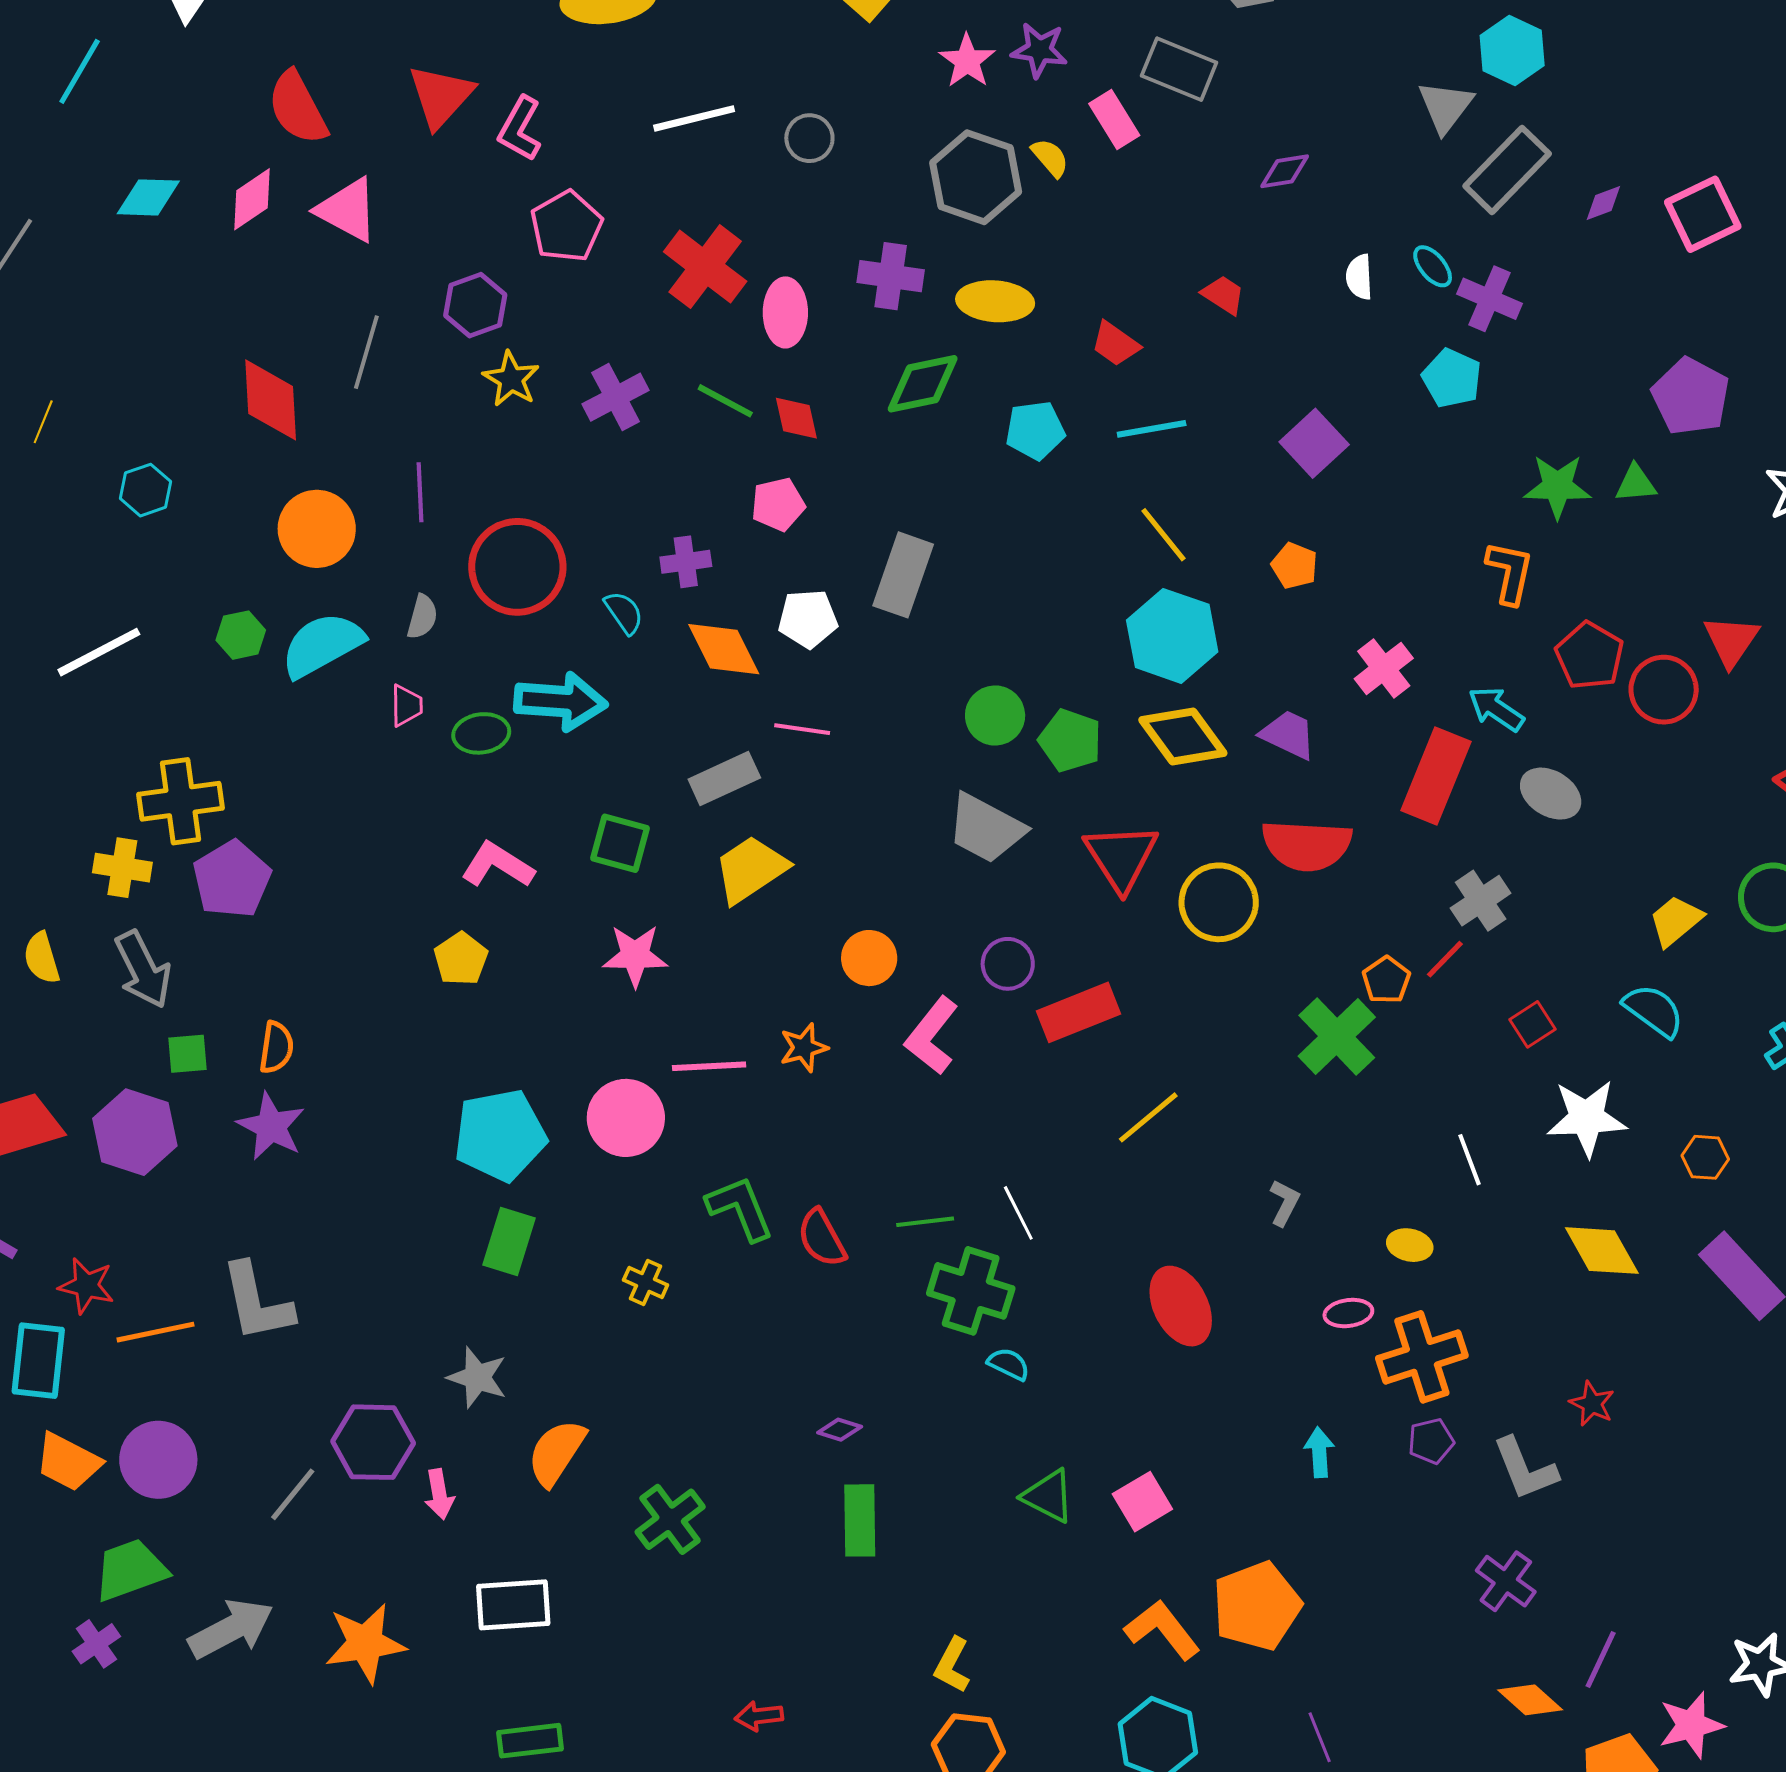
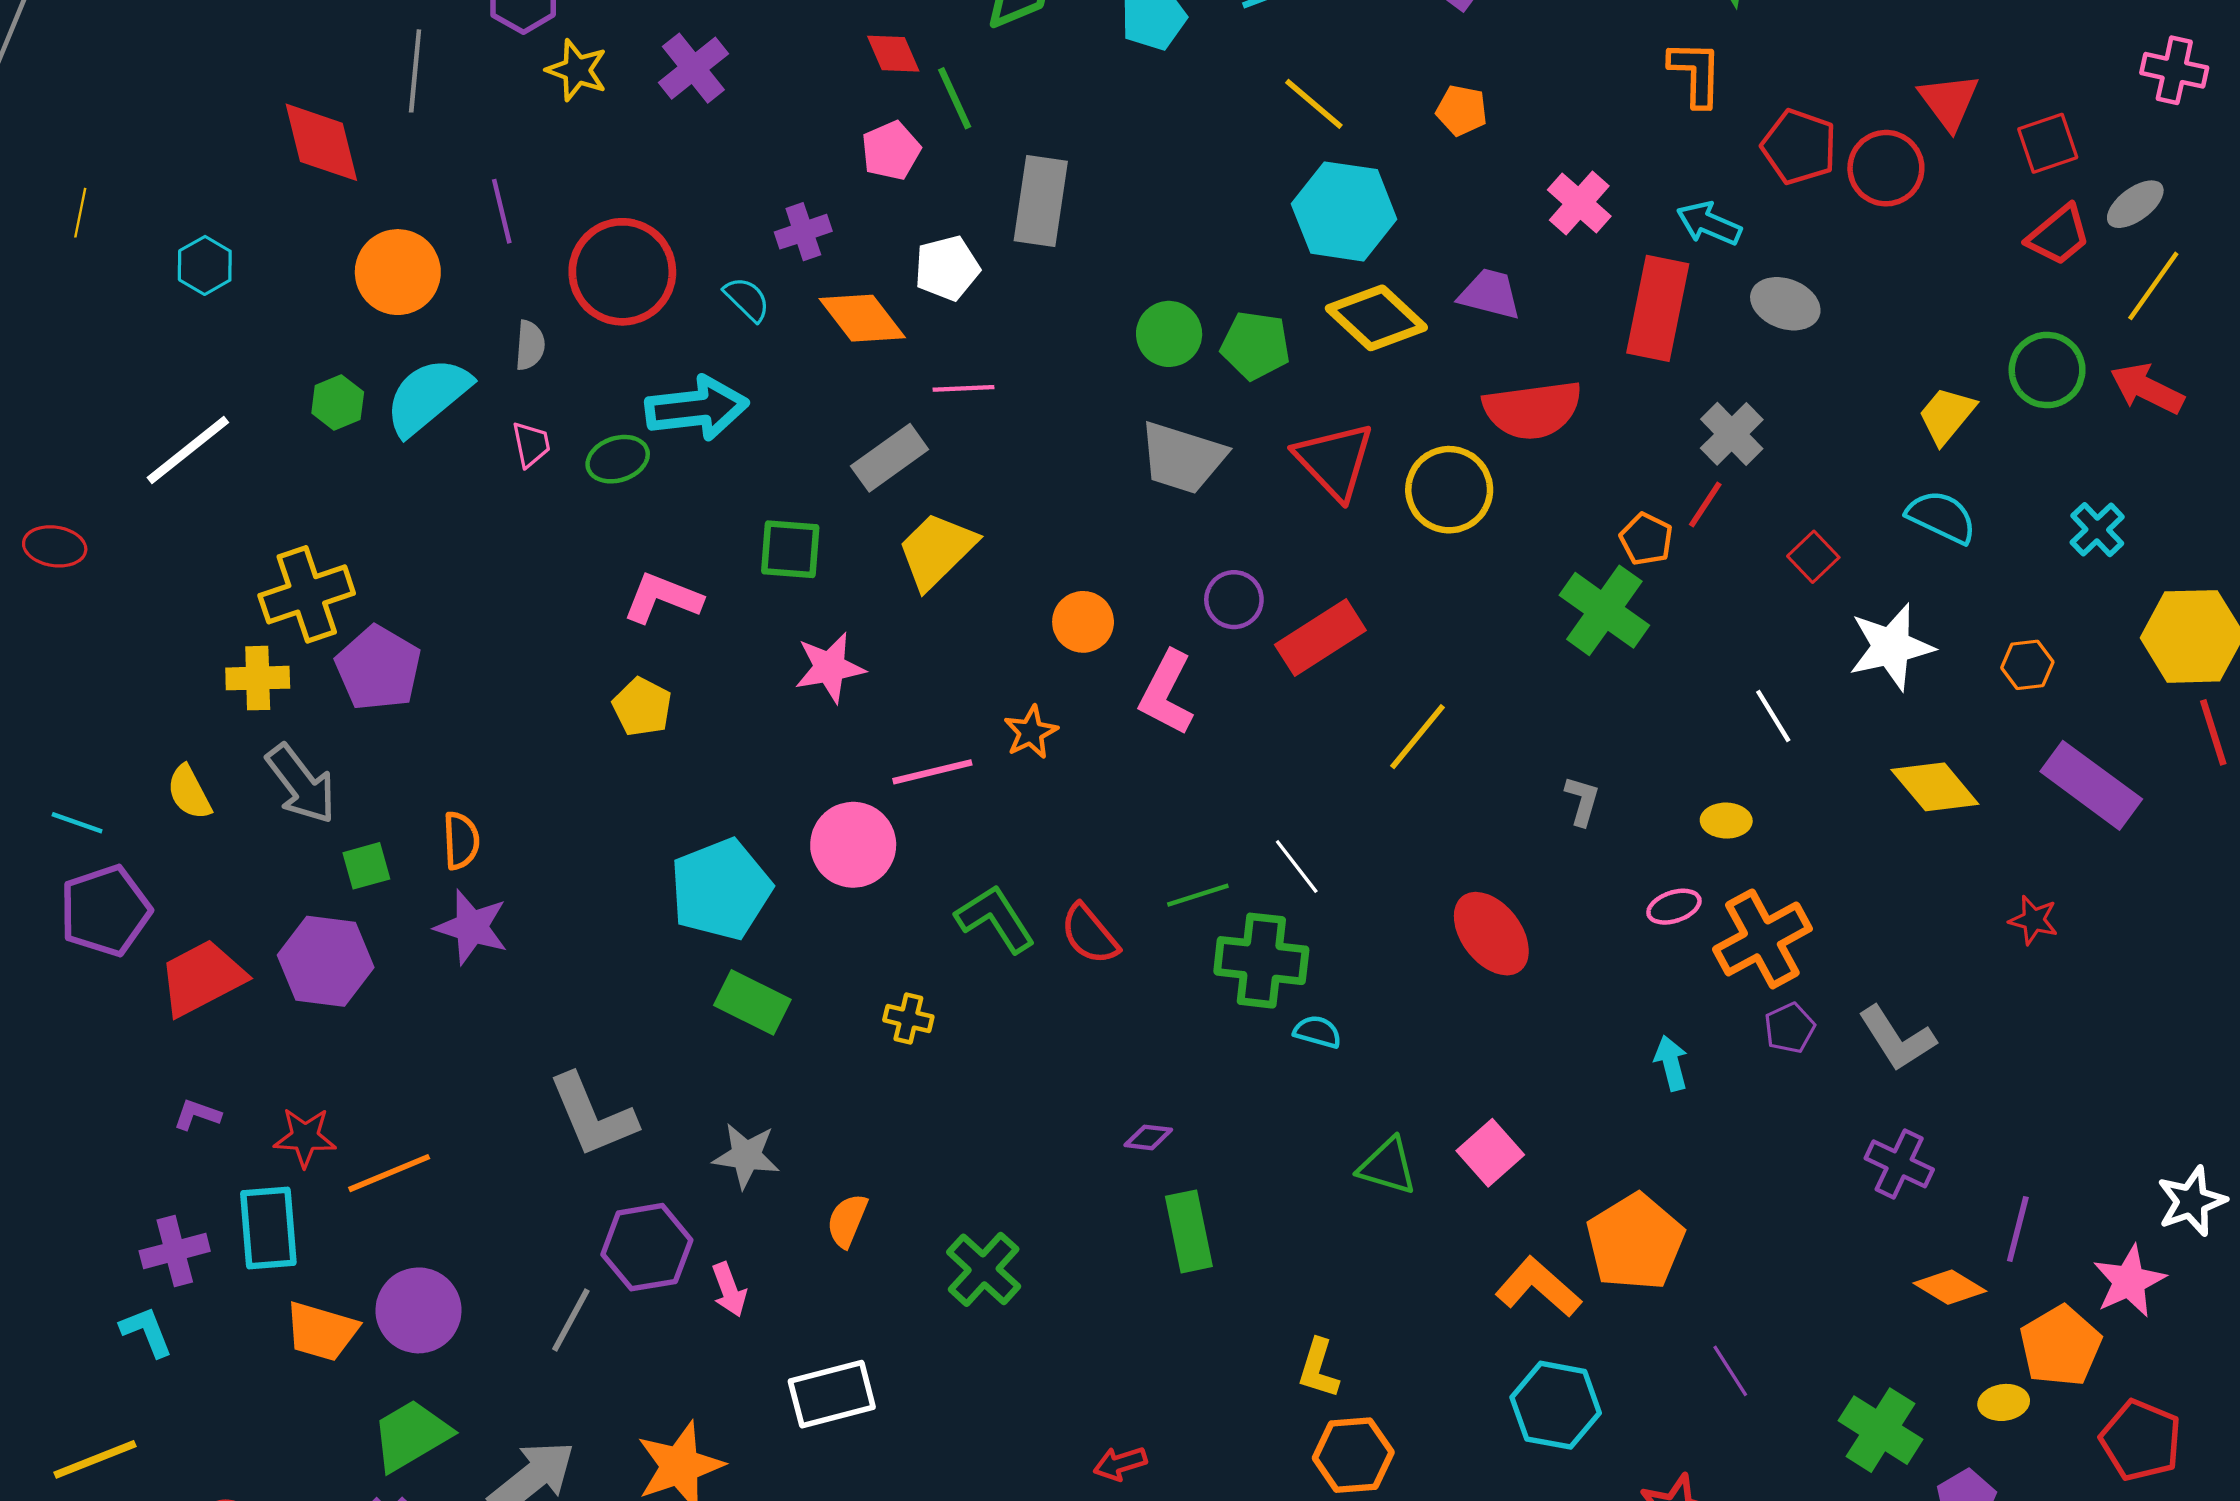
green line: (725, 401) -> (955, 98), moved, turned 48
green rectangle: (509, 1242) -> (752, 1002), turned -70
gray L-shape: (257, 1302) -> (592, 1115), moved
red star: (1592, 1404) -> (2033, 920), moved
orange semicircle: (556, 1452) -> (847, 1220), size x0.7

